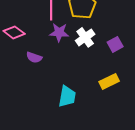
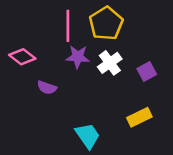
cyan trapezoid: (67, 96) -> (88, 136), turned -45

